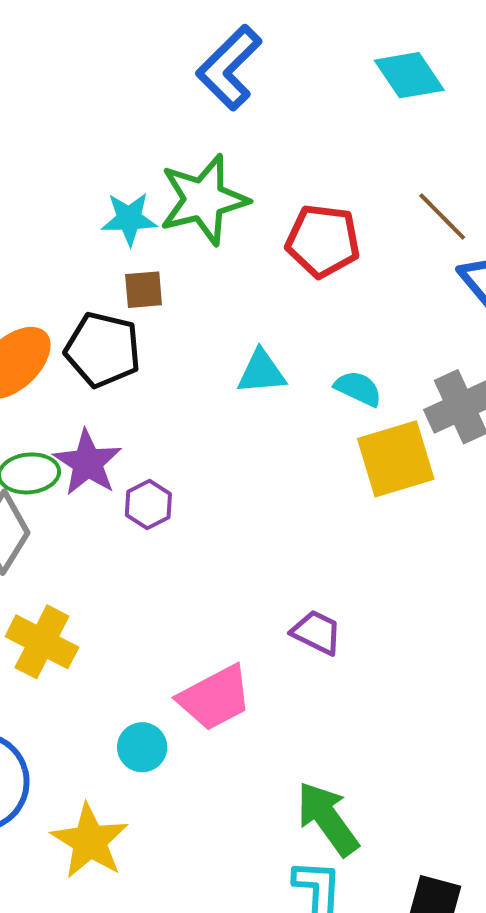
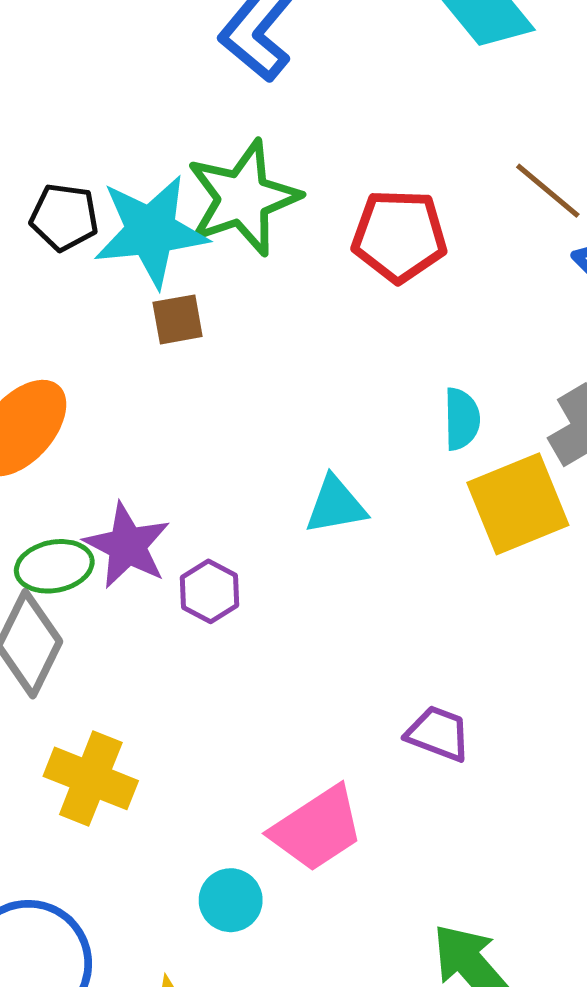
cyan star: (129, 219) -> (151, 231), size x1.6
black pentagon: (103, 350) -> (64, 217), moved, size x0.7
cyan triangle: (261, 372) -> (336, 505), moved
cyan semicircle: (358, 388) -> (462, 419), turned 69

